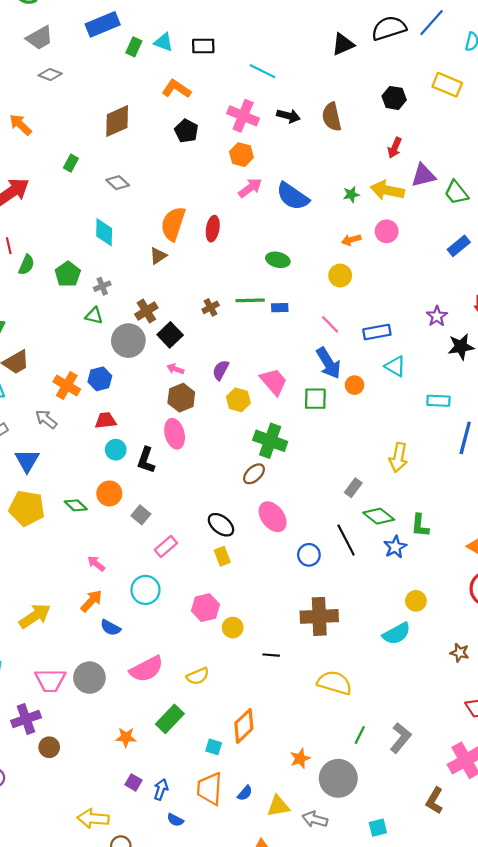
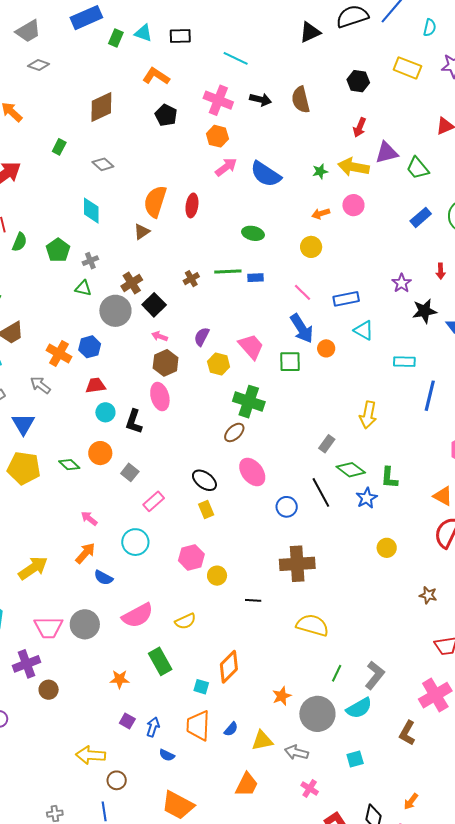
cyan semicircle: (397, 634) -> (359, 708), moved
green rectangle: (170, 719) -> (160, 661), turned -72

